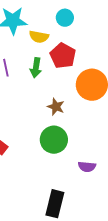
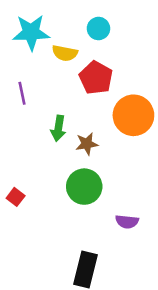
green arrow: (36, 68) -> (58, 128), moved
brown star: (56, 107) -> (87, 144), turned -30

